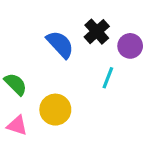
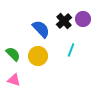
purple circle: (130, 46) -> (83, 19), moved
yellow circle: (55, 110) -> (38, 56), moved

